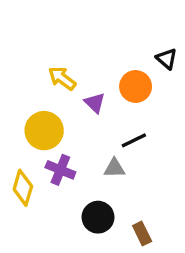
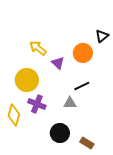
black triangle: (167, 59) -> (102, 36), turned 40
brown rectangle: (142, 233) -> (87, 143), turned -32

